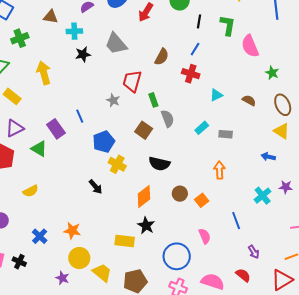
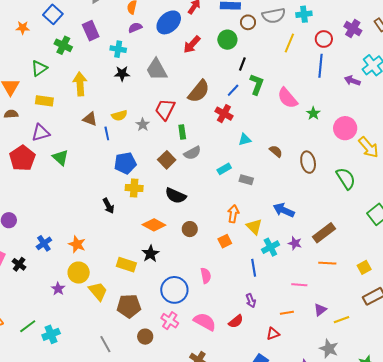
brown triangle: (51, 17) -> (90, 119), moved
green L-shape: (228, 25) -> (257, 84), moved
green cross: (20, 38) -> (63, 45), turned 36
pink semicircle: (250, 46) -> (288, 98), turned -30
brown semicircle: (162, 57) -> (199, 91), size x1.4
green star: (272, 73) -> (313, 113), moved
yellow rectangle: (12, 96) -> (44, 101), turned -42
gray semicircle: (167, 119) -> (192, 153), turned 72
purple rectangle: (56, 129) -> (91, 31), moved
yellow triangle: (282, 131) -> (254, 227), moved
blue arrow: (268, 157) -> (284, 210), size x1.5
yellow cross: (117, 164) -> (134, 188), turned -36
yellow semicircle: (31, 191) -> (119, 115), moved
orange diamond: (144, 197) -> (154, 225), turned 55
orange square: (202, 200) -> (225, 241), moved
blue line: (236, 221) -> (254, 268), moved
red semicircle: (243, 275) -> (236, 321), turned 91
red triangle: (282, 280) -> (273, 334), size x0.6

